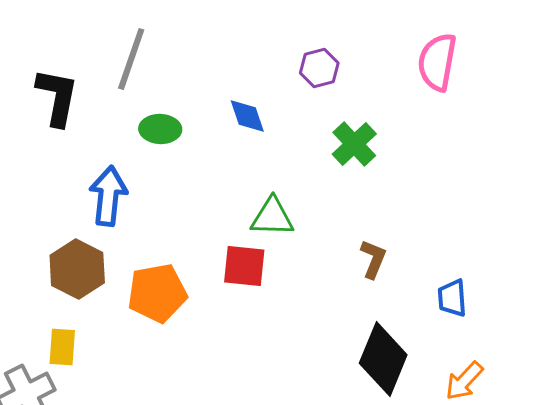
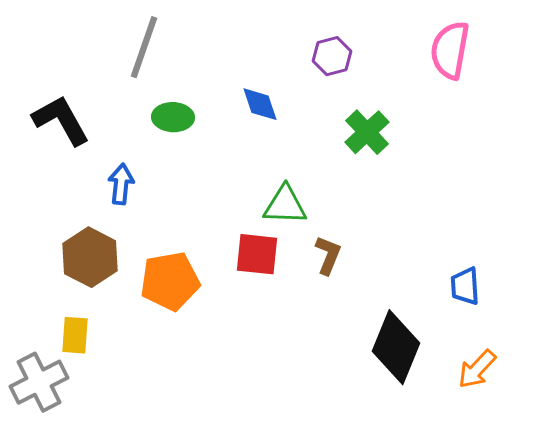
black L-shape: (57, 97) -> (61, 120), moved, turned -40
blue arrow: (108, 196) -> (121, 184), size x0.7
brown L-shape: (373, 259) -> (328, 255), moved

